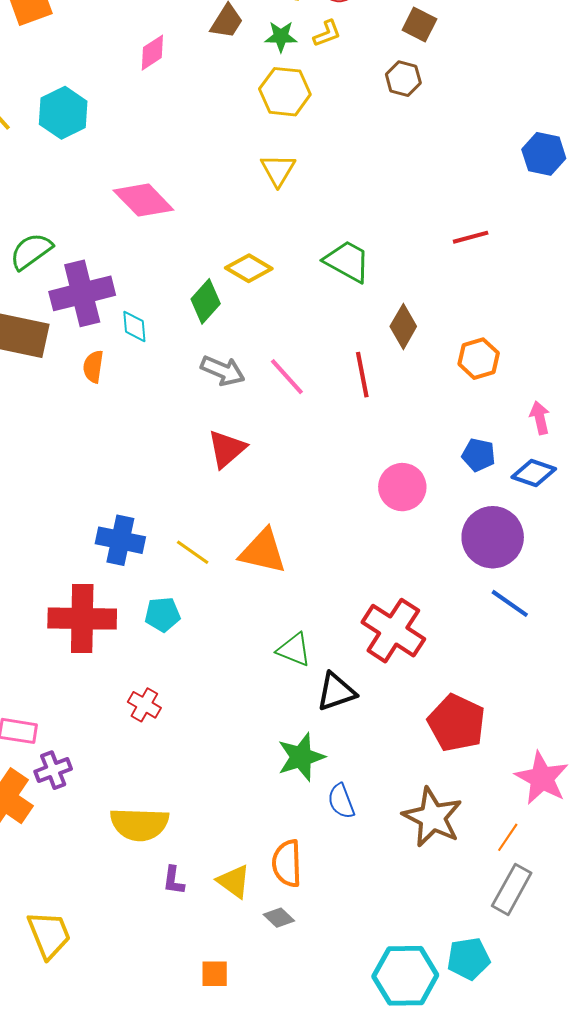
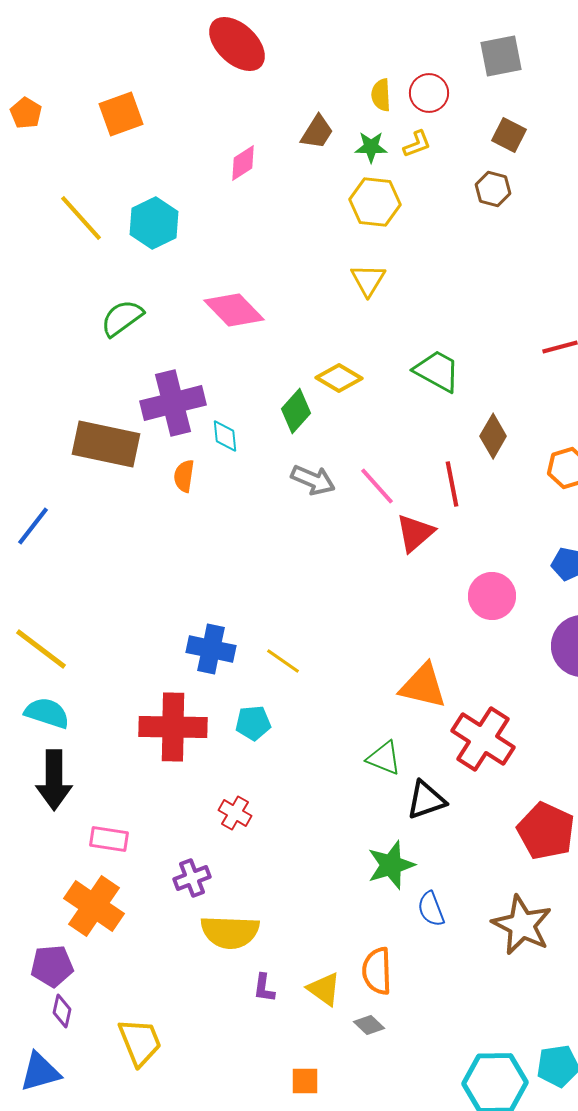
green semicircle: (31, 251) -> (122, 318), moved
red triangle: (227, 449) -> (415, 533), moved
orange triangle: (263, 551) -> (423, 686), moved
purple cross: (53, 770) -> (192, 878), moved

